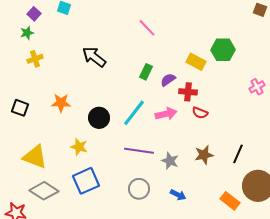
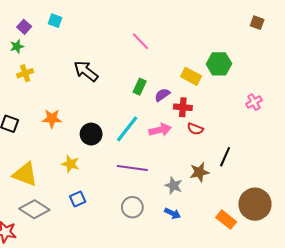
black line: (238, 154) -> (225, 157), moved
gray star: (170, 161) -> (174, 186), moved
blue square: (86, 181) -> (78, 199), size x0.6

